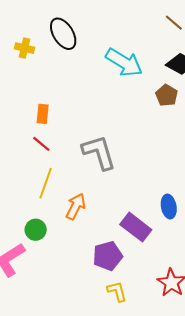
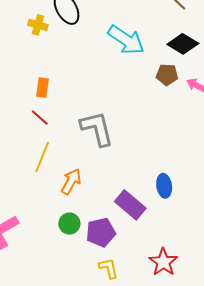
yellow cross: (25, 48) -> (38, 25), moved
brown pentagon: (167, 95) -> (167, 75), turned -30
green circle: (36, 230) -> (69, 224), moved

